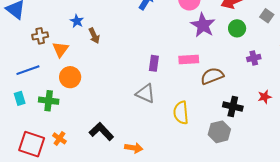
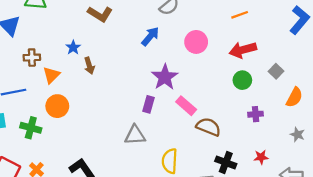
purple star: (203, 25) -> (165, 77), moved
pink rectangle: (189, 59) -> (186, 106), turned 36
brown semicircle: (212, 76) -> (208, 127), turned 35
gray triangle: (145, 93) -> (135, 135), turned -35

